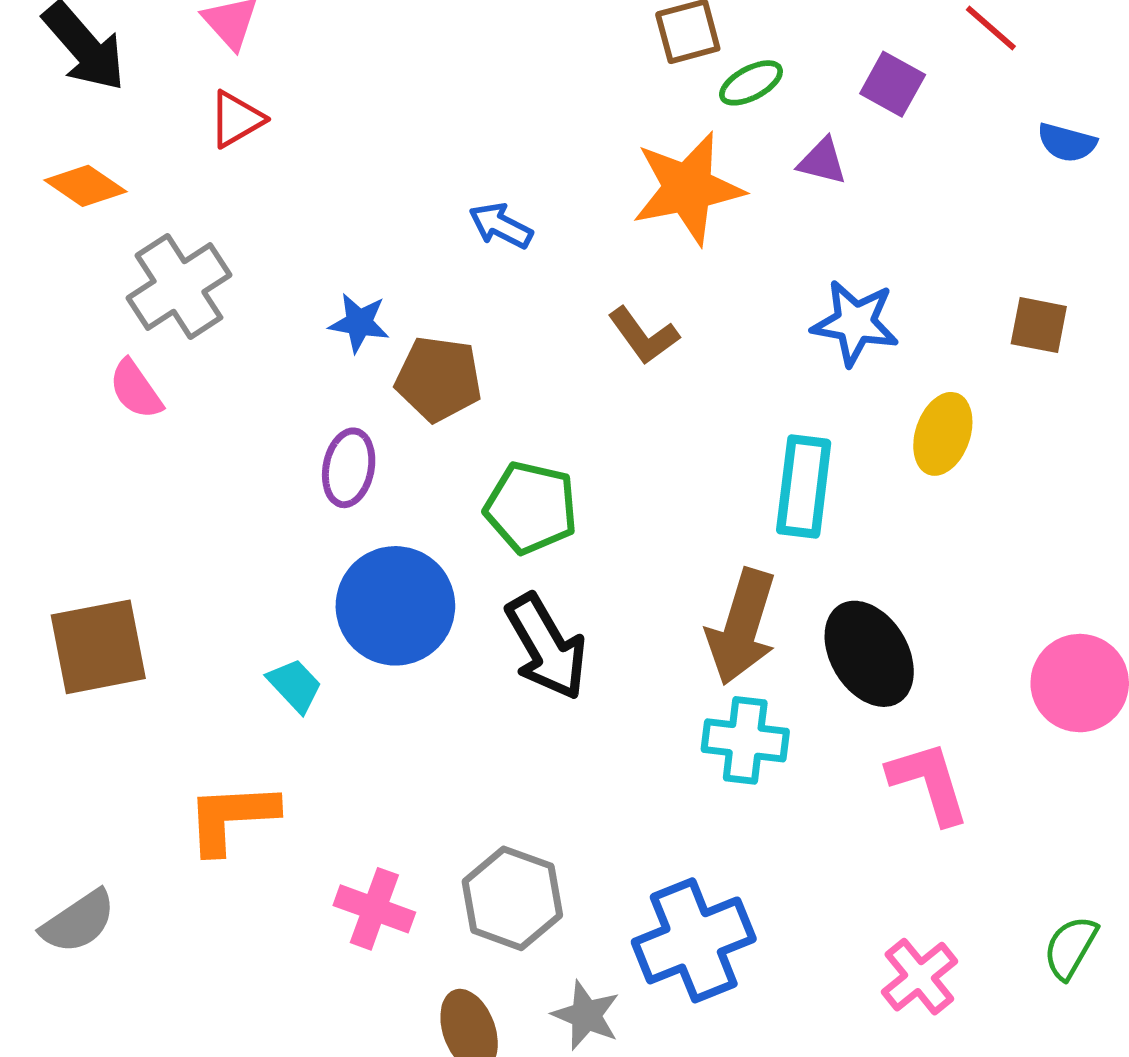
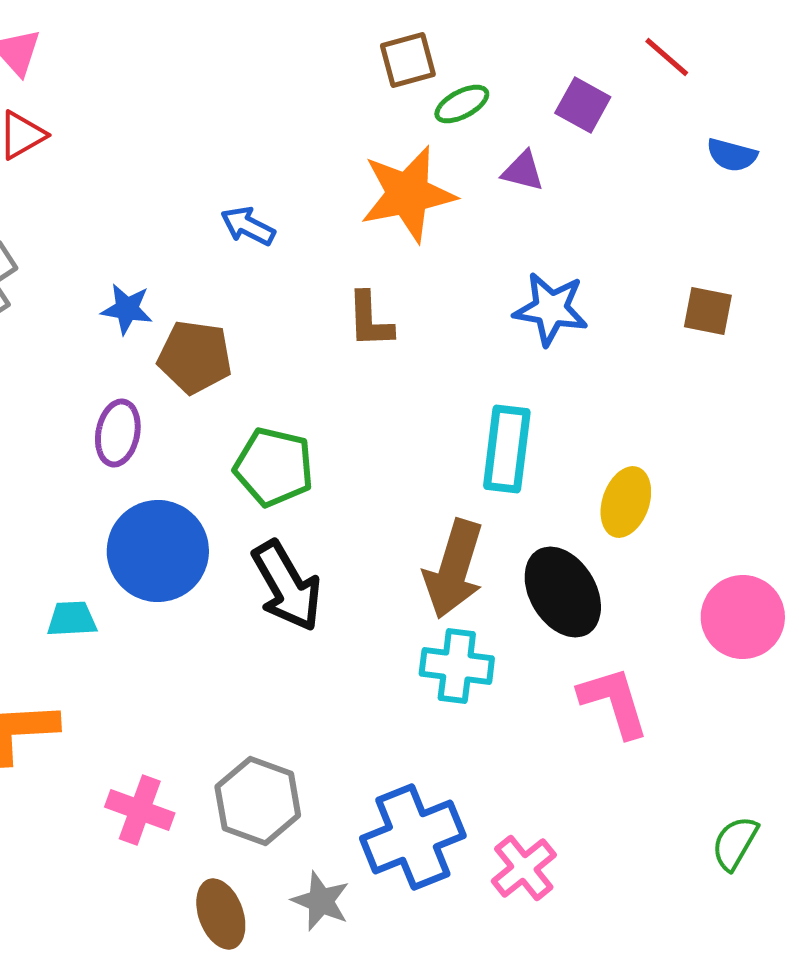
brown L-shape: (643, 336) -> (370, 320), turned 34
yellow ellipse: (943, 434) -> (626, 502), moved
cyan trapezoid: (295, 685) -> (72, 619), turned -50
pink cross: (919, 977) -> (524, 868), moved

